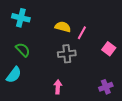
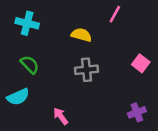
pink line: (82, 33) -> (115, 14), moved
cyan semicircle: (14, 75) -> (18, 97), turned 30
pink arrow: (58, 87) -> (61, 116), moved, turned -40

